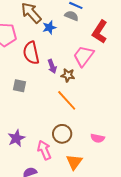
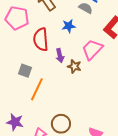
blue star: (49, 27) -> (69, 26), moved
orange line: (67, 100) -> (37, 89), moved, turned 60
purple star: (16, 138) -> (15, 122), turned 30

